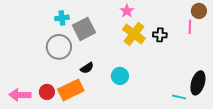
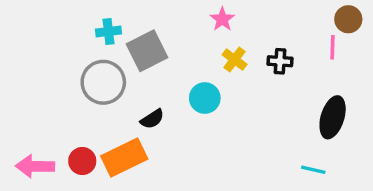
yellow cross: (134, 34) -> (235, 59), size x0.6
cyan circle: (120, 76) -> (205, 98), moved
black ellipse: (198, 83) -> (333, 117), moved

